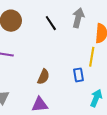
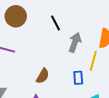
gray arrow: (78, 18) -> (75, 42), moved

